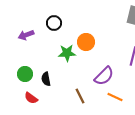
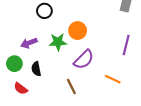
purple arrow: (26, 35) -> (29, 43), moved
purple semicircle: (104, 76) -> (84, 60), moved
orange line: (115, 97) -> (113, 79), moved

